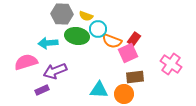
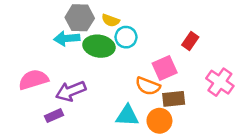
red rectangle: (134, 39) -> (190, 41), moved
orange semicircle: (112, 41) -> (148, 86), moved
cyan arrow: (48, 43) -> (67, 38), moved

